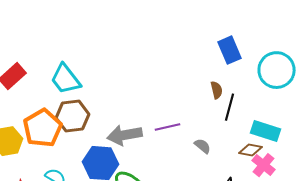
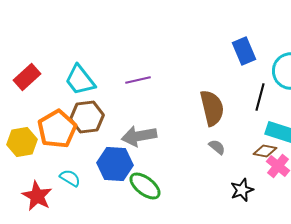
brown semicircle: (217, 90) -> (212, 108), moved, size x2.0
black line: (230, 107) -> (260, 97), moved
purple line: (168, 127) -> (138, 80), moved

